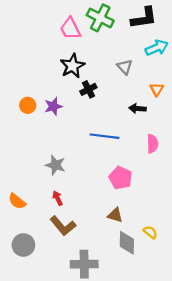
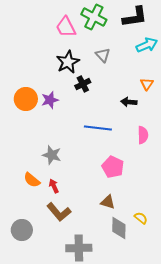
gray triangle: (125, 67) -> (103, 55), moved
orange circle: (28, 105) -> (26, 99), size x1.5
orange semicircle: (17, 201) -> (32, 180), moved

